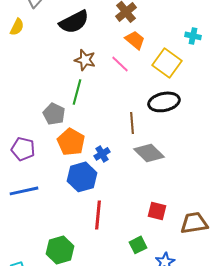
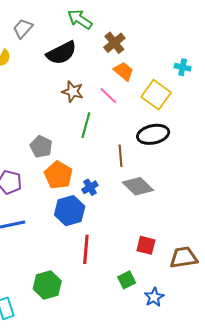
green line: (77, 92) -> (86, 125), moved

